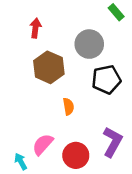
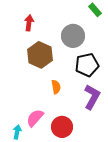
purple L-shape: (112, 142) -> (92, 97), moved
cyan arrow: (21, 161) -> (17, 132), turned 40

